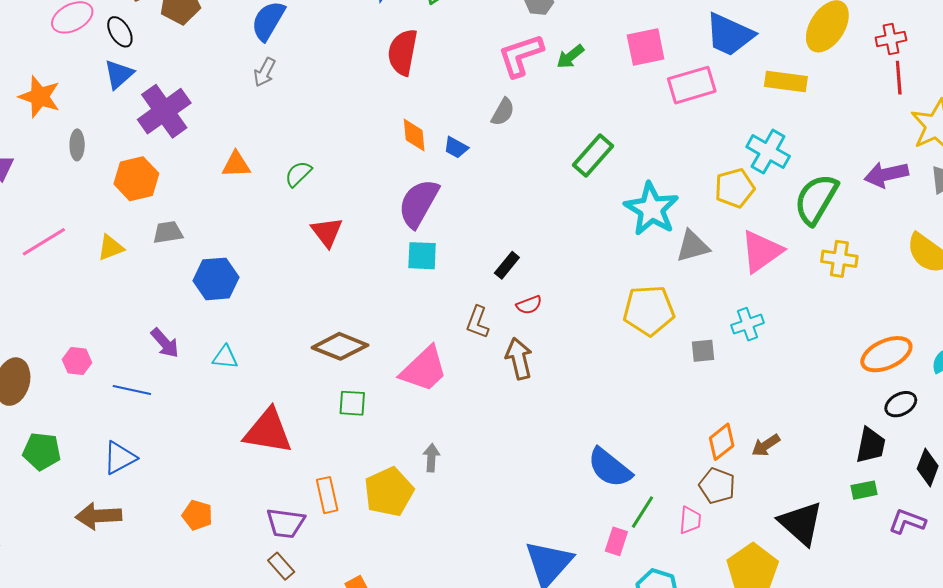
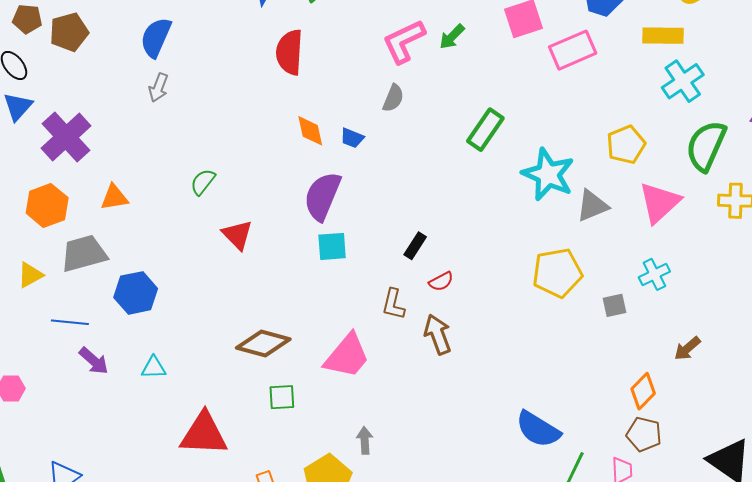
cyan cross: (768, 152) -> (683, 81), moved, turned 33
orange triangle: (236, 165) -> (114, 197), moved
gray trapezoid: (168, 232) -> (84, 254), size x1.6
blue line: (132, 390) -> (70, 322), moved
brown arrow: (766, 445) -> (687, 348), moved

